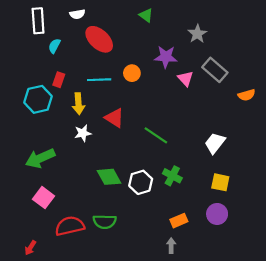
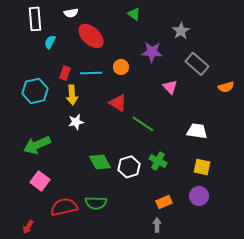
pink triangle: (185, 79) -> (170, 87), moved
red rectangle: (59, 80) -> (65, 73), moved
red triangle: (114, 118) -> (118, 103), moved
white trapezoid: (215, 143) -> (197, 131), turned 60

